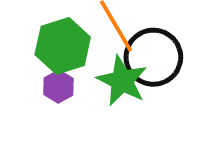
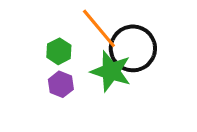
green hexagon: (63, 46) -> (59, 51), size x0.6

